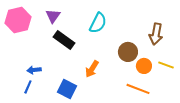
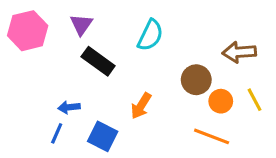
brown arrow: (156, 34) -> (239, 52), turned 75
yellow line: (166, 65) -> (254, 100), turned 42
blue arrow: (34, 70) -> (69, 107), moved
blue line: (28, 87) -> (57, 133), moved

